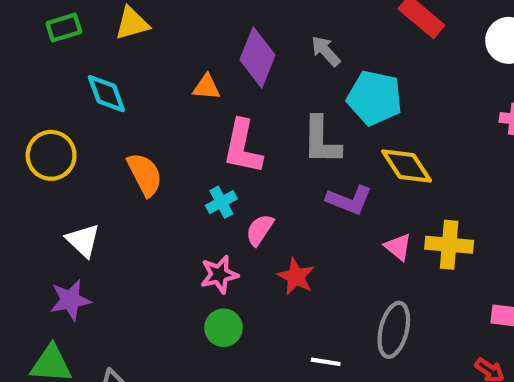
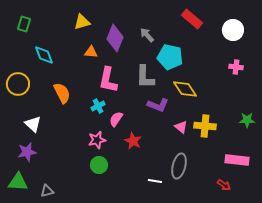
yellow triangle: (132, 23) -> (82, 22), moved
green rectangle: (64, 28) -> (24, 24), turned -56
white line: (326, 362) -> (155, 181), moved

